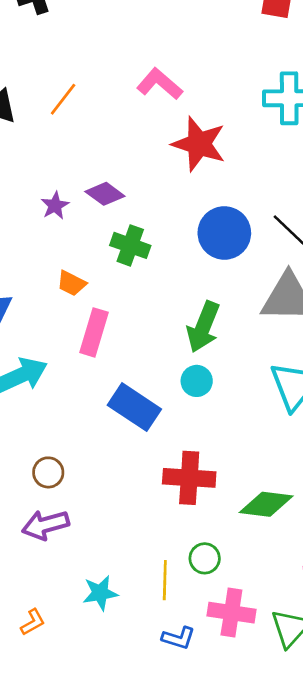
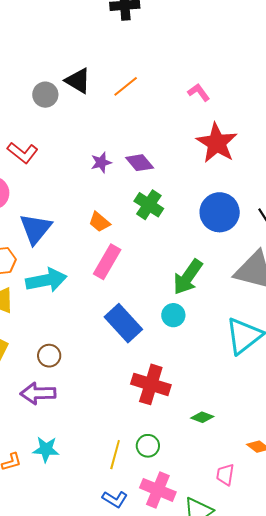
pink L-shape: (160, 84) -> (199, 92), size x0.7
green diamond: (266, 504) -> (202, 417), size x0.6
cyan star: (100, 593) -> (46, 449), moved

